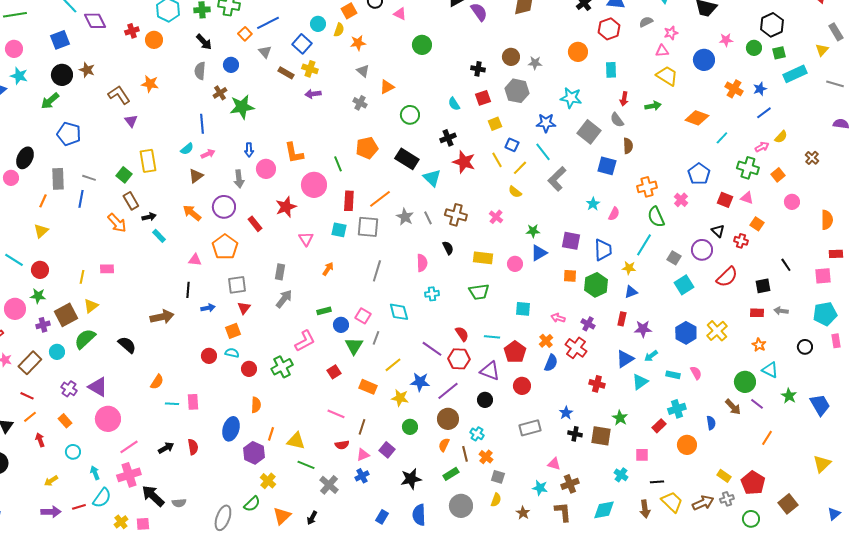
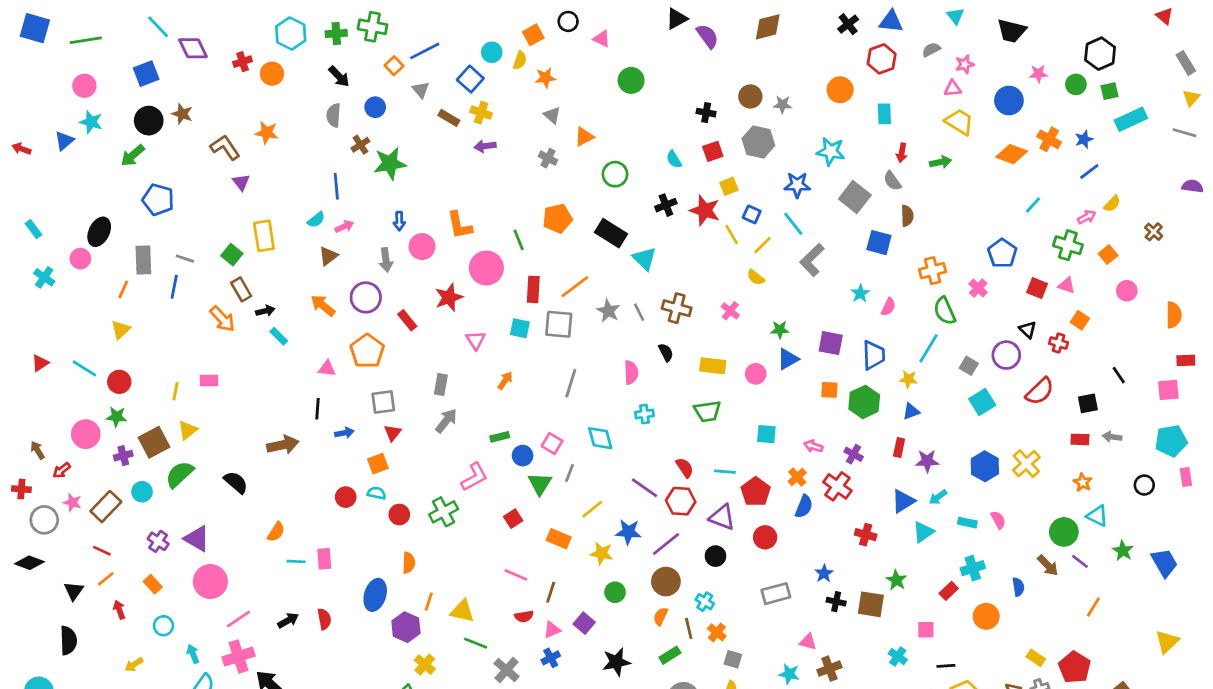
yellow triangle: (822, 50) -> (1191, 98), moved
orange diamond: (697, 118) -> (1012, 154), moved
red star: (464, 162) -> (705, 210), moved

